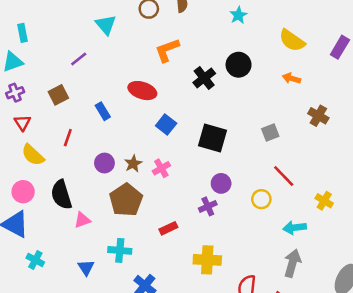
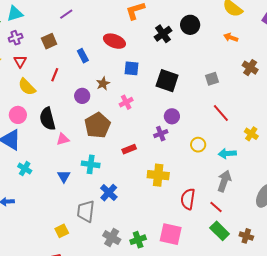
blue square: (166, 125) -> (132, 68), turned -35
brown star: (133, 164) -> (103, 84), moved
yellow circle: (261, 199) -> (198, 145), moved

